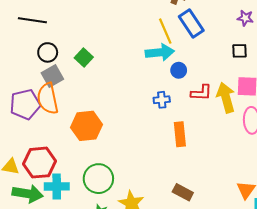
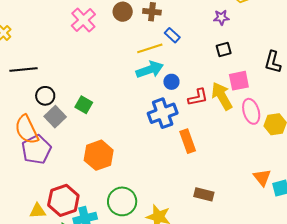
blue rectangle: (191, 23) -> (172, 35), size x0.6
yellow line: (165, 31) -> (150, 48), turned -70
green square: (84, 58) -> (84, 105), moved
orange semicircle: (48, 99) -> (27, 130), moved
blue cross: (162, 100) -> (163, 113), size x1.8

